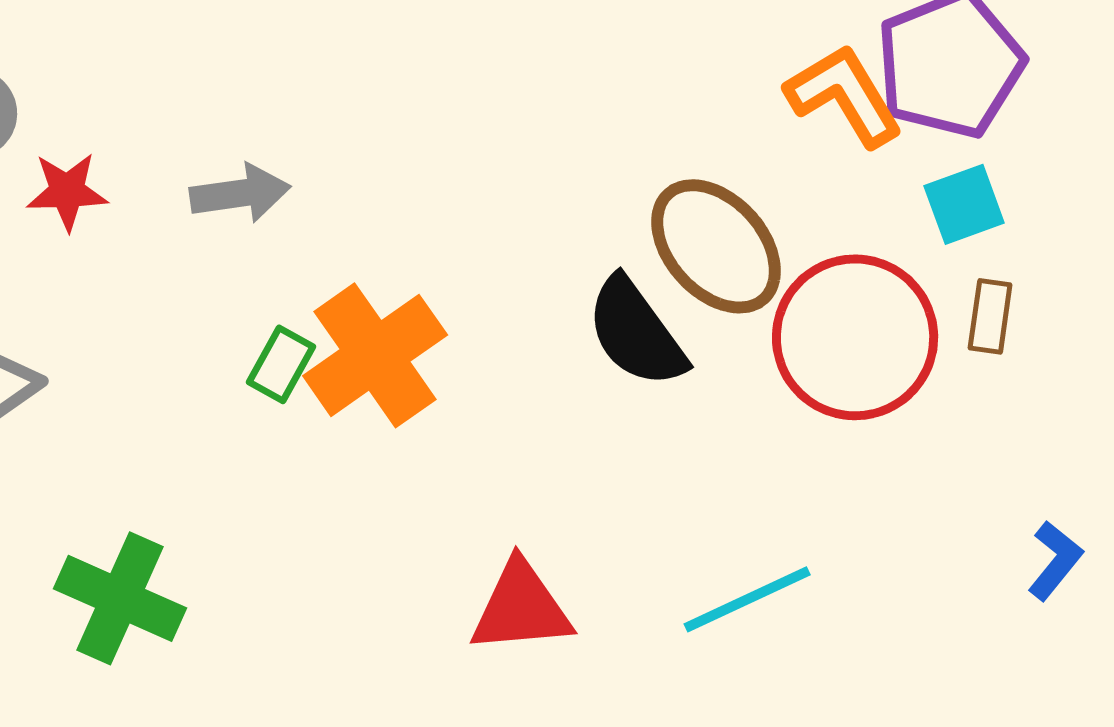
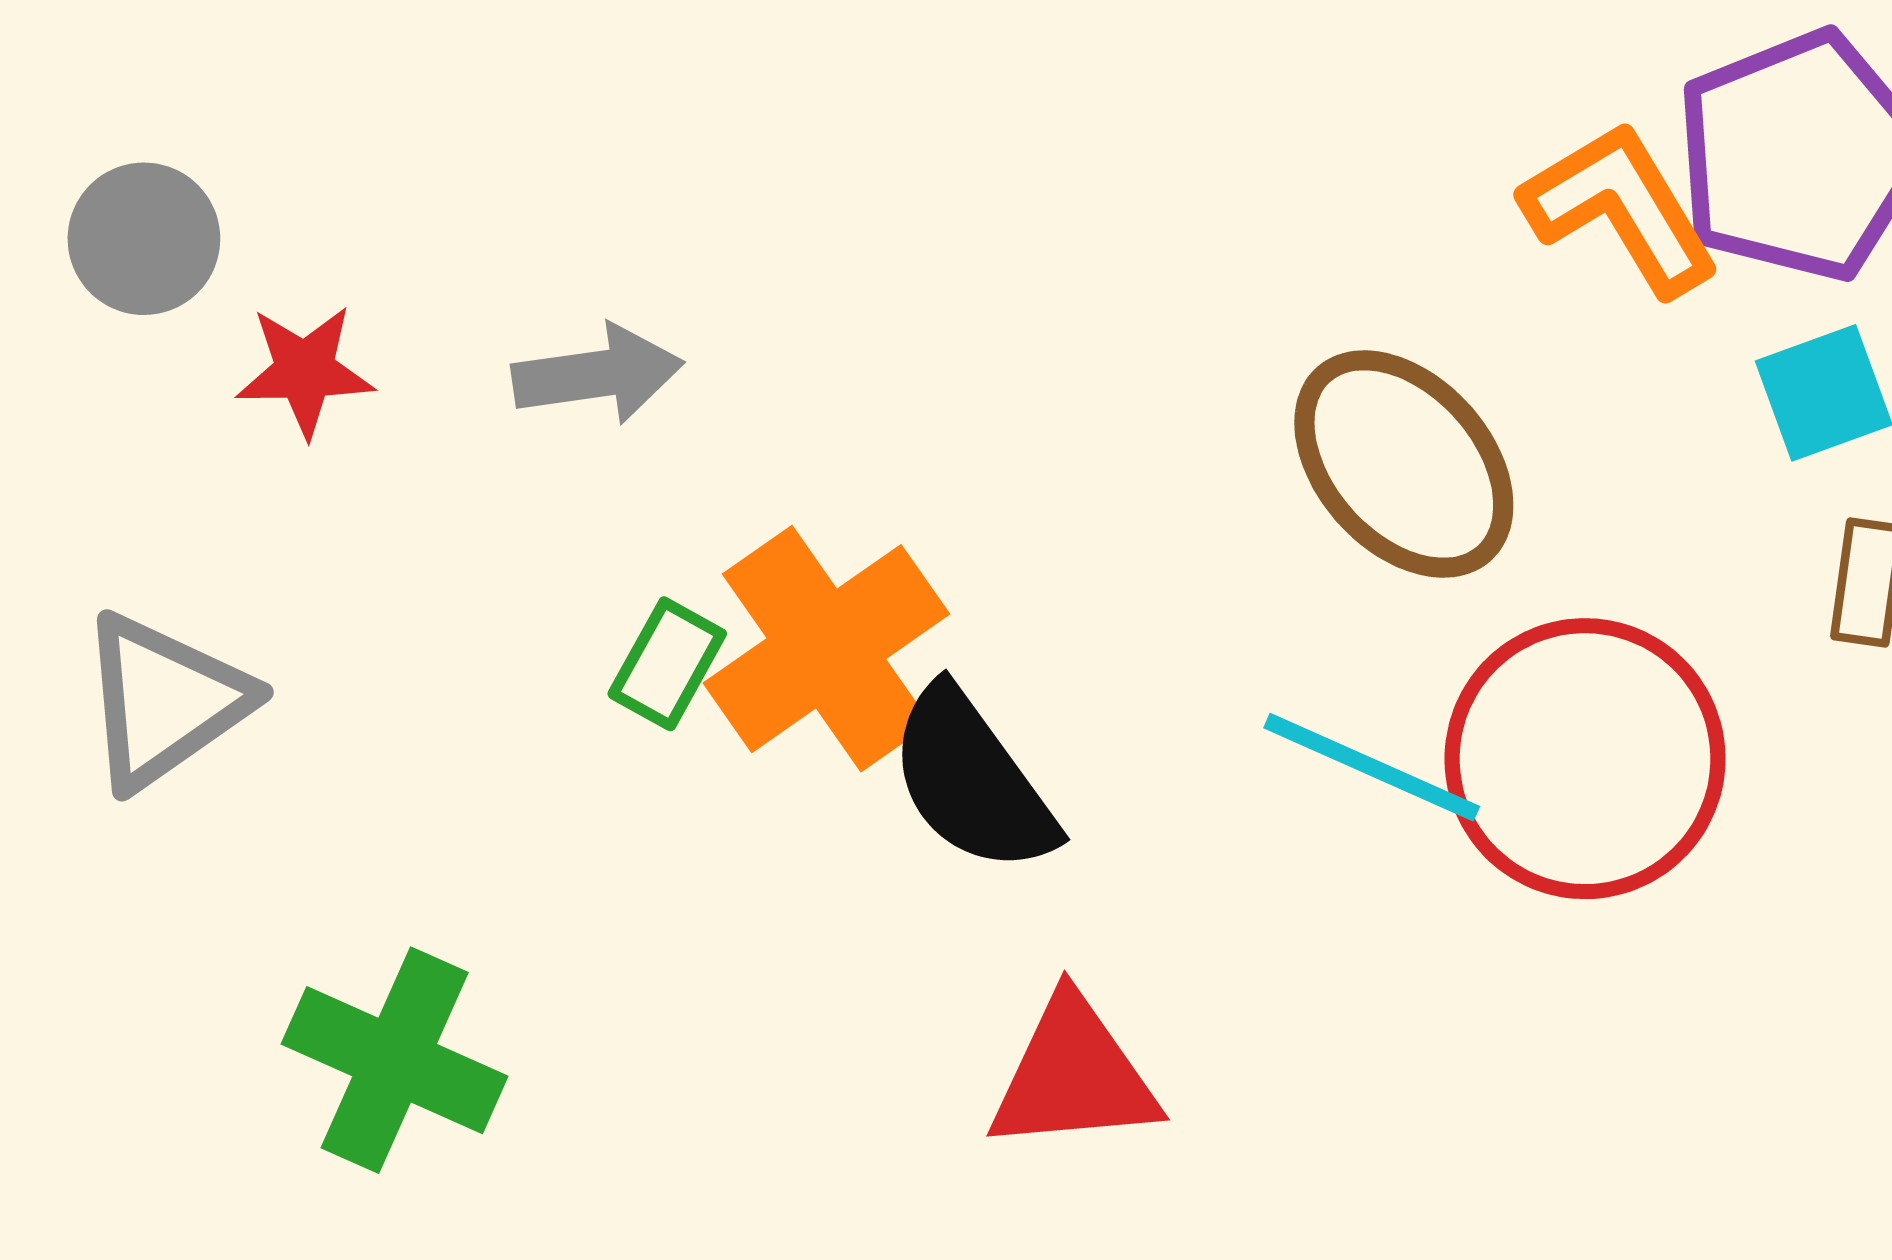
black semicircle: (636, 332) -> (972, 781), moved
red circle: (855, 337) -> (1585, 759), moved
cyan line: (747, 599) -> (1372, 767), moved, turned 49

